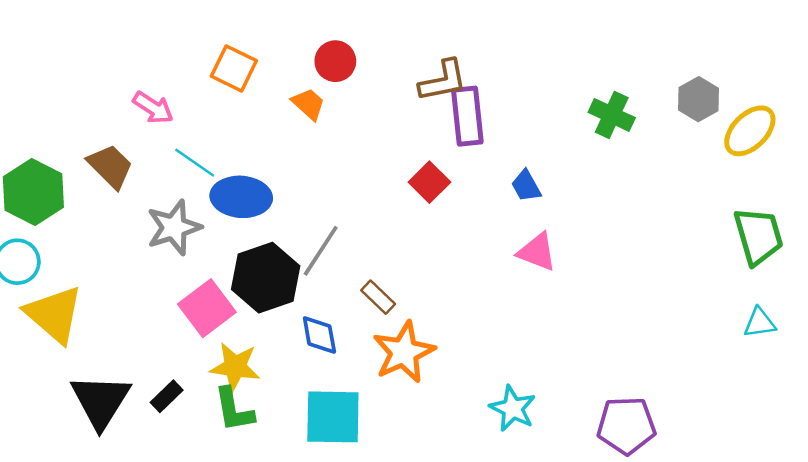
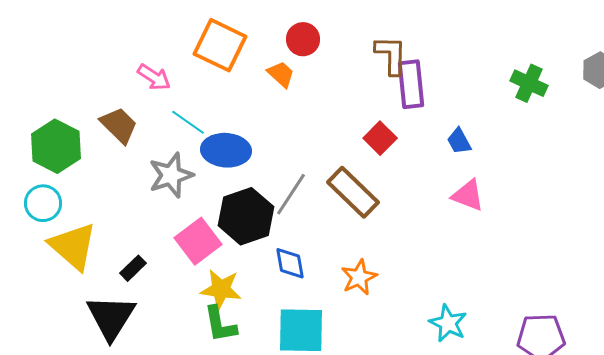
orange square: (234, 68) -> (220, 45), size x1.4
brown L-shape: (443, 81) -> (391, 55), turned -78
brown rectangle: (378, 297) -> (353, 192), moved, size x1.8
orange star: (404, 352) -> (359, 277), size x0.7
black rectangle: (167, 396) -> (133, 268), moved

